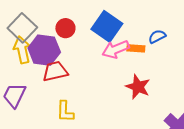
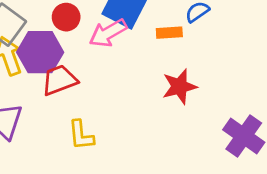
pink arrow: (116, 49) -> (108, 33), moved
red star: (138, 87) -> (179, 87), turned -30

